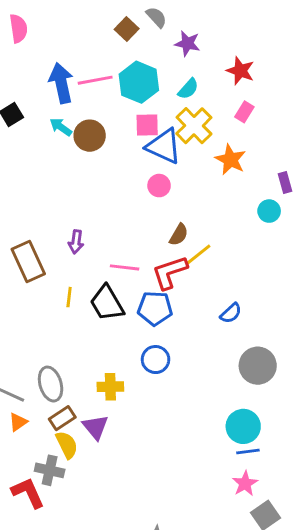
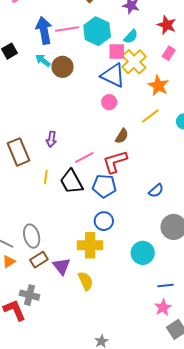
pink square: (147, 125) -> (117, 52), moved
yellow line: (198, 255) -> (150, 116), moved
pink line: (125, 267) -> (84, 158), turned -36
yellow cross: (110, 387) -> (90, 245), moved, size x1.4
cyan circle: (243, 426) -> (143, 253), moved
yellow semicircle: (67, 445) -> (86, 281), moved

